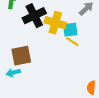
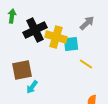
yellow line: (72, 42) -> (86, 64), moved
cyan arrow: (13, 73) -> (32, 87), moved, turned -40

